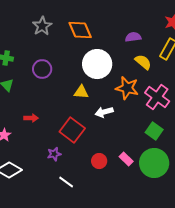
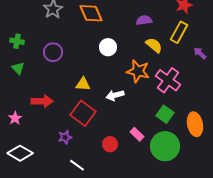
white circle: (97, 64) -> (108, 47), size x0.6
yellow triangle: (81, 92) -> (83, 84), moved
red arrow: (31, 118) -> (42, 101), size x1.5
pink rectangle: (126, 159) -> (137, 134), moved

